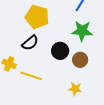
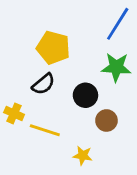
brown circle: (80, 60) -> (106, 120), moved
yellow star: (75, 89) -> (83, 156), moved

